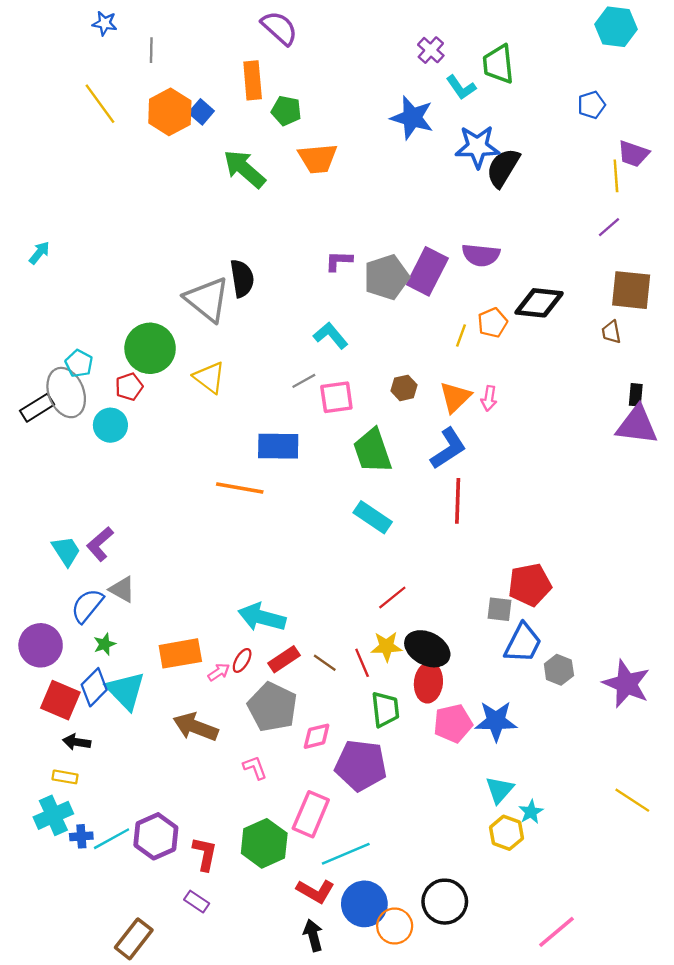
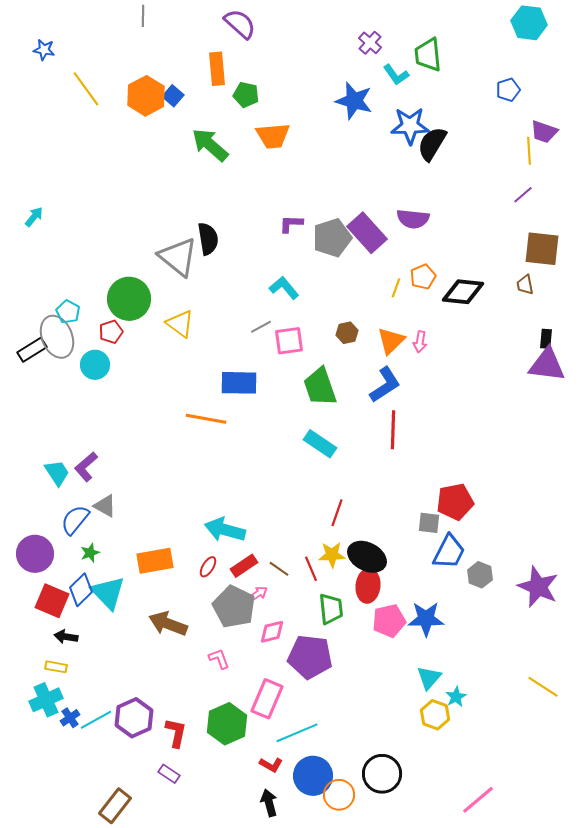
blue star: (105, 23) -> (44, 50), moved
gray line: (151, 50) -> (143, 16), moved
purple rectangle: (427, 271) -> (367, 233), turned -69
black diamond: (539, 303) -> (463, 292), moved
red line: (392, 598) -> (337, 513), turned -32
pink arrow: (219, 672) -> (258, 594), moved
blue cross: (81, 836) -> (70, 718), turned -30
red L-shape: (315, 891) -> (271, 765), size x0.7

